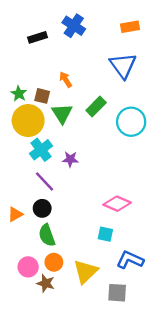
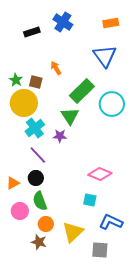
green rectangle: (96, 106) -> (82, 91), size x1.4
green triangle: (62, 114) -> (70, 116), moved
pink circle: (28, 267) -> (20, 211), moved

